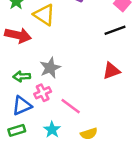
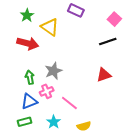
green arrow: (22, 76) -> (30, 77), turned 80

